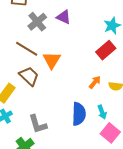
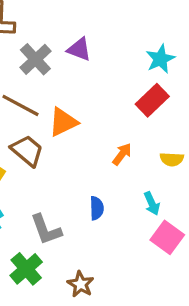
orange triangle: (52, 60) -> (63, 122), turned 36
orange arrow: (95, 82) -> (122, 154), moved
blue semicircle: (79, 114) -> (97, 208), moved, size x0.6

